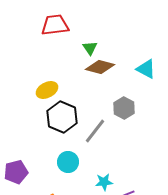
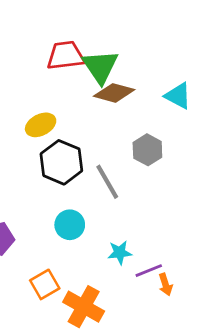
red trapezoid: (55, 25) -> (66, 55), moved
green triangle: (90, 48) -> (100, 67), size x1.8
gray line: (95, 131) -> (107, 182), turned -68

